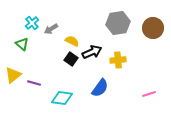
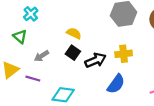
gray arrow: (51, 29) -> (42, 56), moved
black arrow: (92, 52) -> (95, 60), moved
blue semicircle: (100, 88) -> (116, 84), moved

